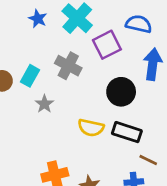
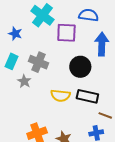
blue star: (38, 19) -> (15, 34), moved
purple square: (107, 45) -> (66, 33), turned 35
gray cross: (68, 66) -> (39, 62), moved

